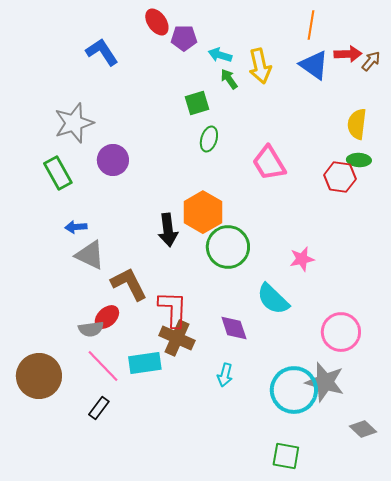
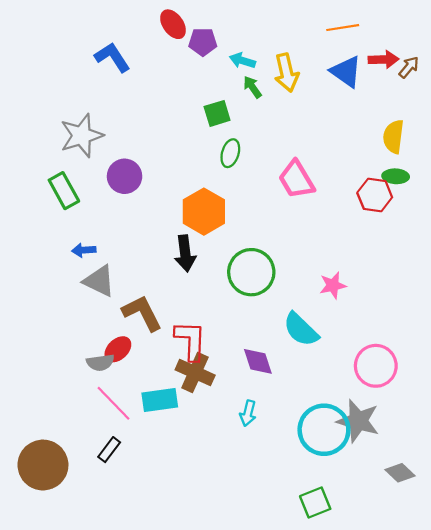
orange line: (311, 25) -> (343, 28), turned 72
orange hexagon: (203, 212) -> (204, 212), moved
brown circle: (39, 376) -> (43, 465), moved
green square: (286, 456) -> (315, 502), turned -32

